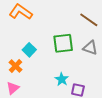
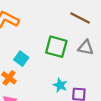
green square: (63, 43) -> (56, 47), turned 30

